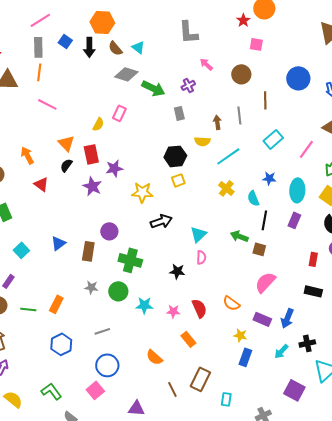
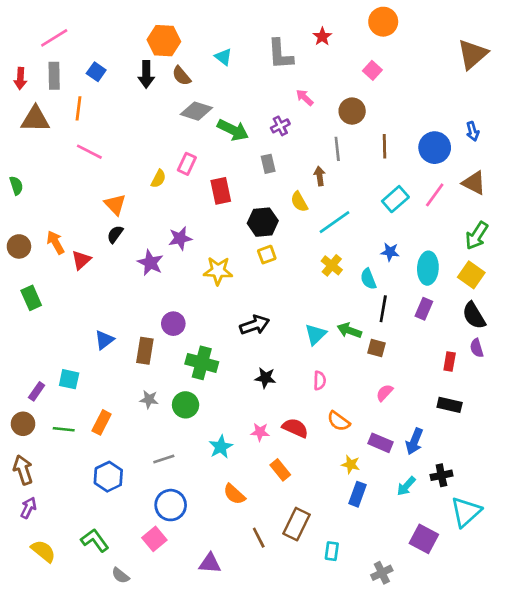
pink line: (40, 20) -> (54, 38), moved
red star: (243, 20) -> (322, 37), moved
blue square: (65, 41) -> (96, 72), moved
pink square: (256, 44) -> (372, 70), turned 32
gray rectangle: (38, 47) -> (54, 76), moved
cyan triangle: (138, 47) -> (223, 57), moved
blue circle: (298, 78) -> (435, 148), moved
gray line: (239, 115) -> (337, 149), moved
yellow semicircle: (202, 141) -> (299, 202), turned 56
pink line: (306, 149) -> (435, 195), moved
red rectangle: (91, 154) -> (221, 191), moved
orange arrow: (27, 155) -> (56, 242), moved
red triangle: (41, 184) -> (81, 260), turned 42
black arrow: (161, 221) -> (255, 325), moved
cyan triangle: (198, 234) -> (316, 334), moved
cyan square: (21, 250) -> (69, 379), moved, turned -35
pink semicircle: (201, 257) -> (320, 380), moved
pink semicircle: (265, 282) -> (385, 393), size x0.6
cyan star: (144, 305) -> (221, 447), moved, turned -30
red semicircle: (199, 308) -> (295, 428), turned -42

